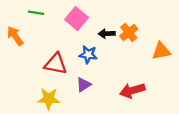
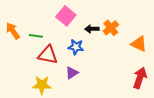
green line: (36, 13) -> (36, 36), moved
orange triangle: (161, 51) -> (139, 44), turned 36
red arrow: (132, 90) -> (140, 78), moved, turned 125

